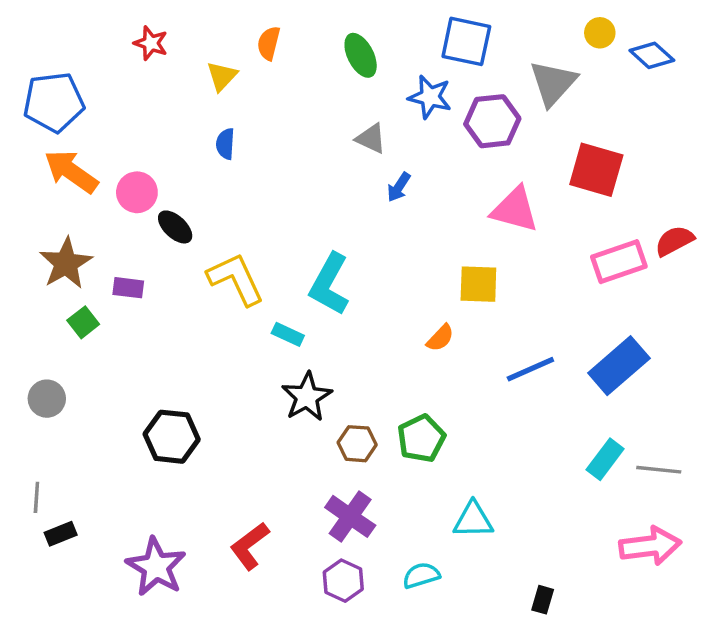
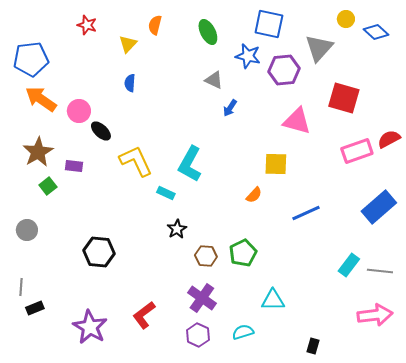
blue rectangle: (619, 366) -> (379, 207), moved
black star: (307, 397) -> (177, 229), size x0.7

